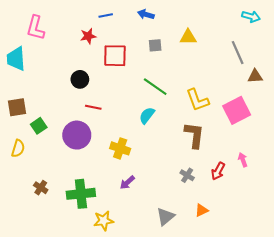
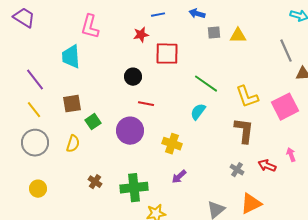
gray square: (155, 45) -> (214, 33), moved
red arrow: (218, 171) -> (267, 166), turned 84
orange triangle: (202, 210) -> (251, 204), size x1.6

